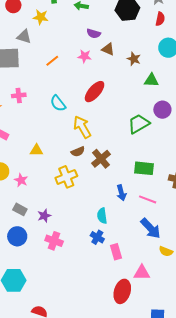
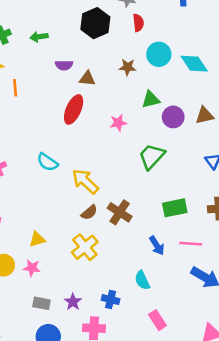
pink star: (85, 56) -> (118, 123), moved
brown star: (134, 59) -> (128, 67), moved
orange line: (52, 61) -> (15, 88), moved, turned -40
red ellipse: (95, 92) -> (74, 109), moved
purple circle: (162, 110) -> (173, 117), moved
yellow triangle: (36, 150) -> (37, 239), moved
blue cross: (97, 237) -> (111, 300), moved
pink rectangle: (116, 252) -> (157, 320), moved

